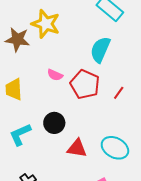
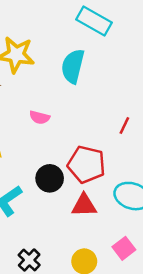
cyan semicircle: (100, 50) -> (73, 66), moved
red pentagon: (85, 84) -> (86, 164), moved

